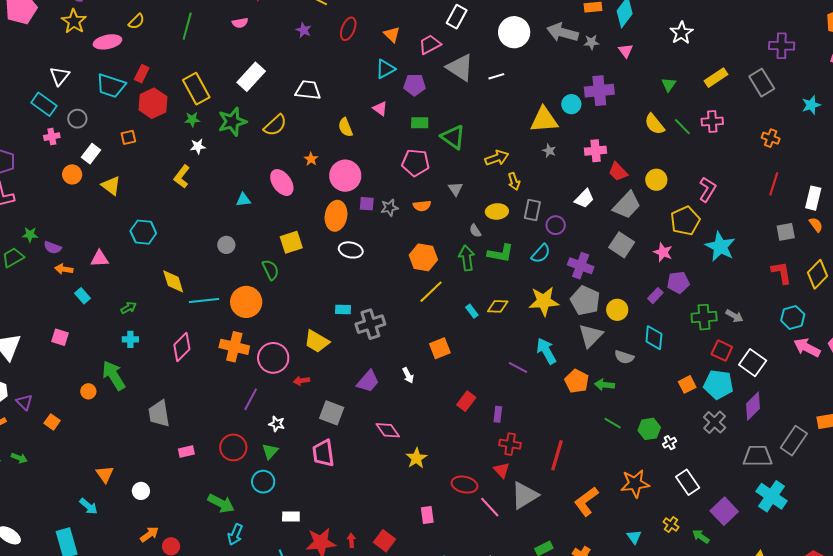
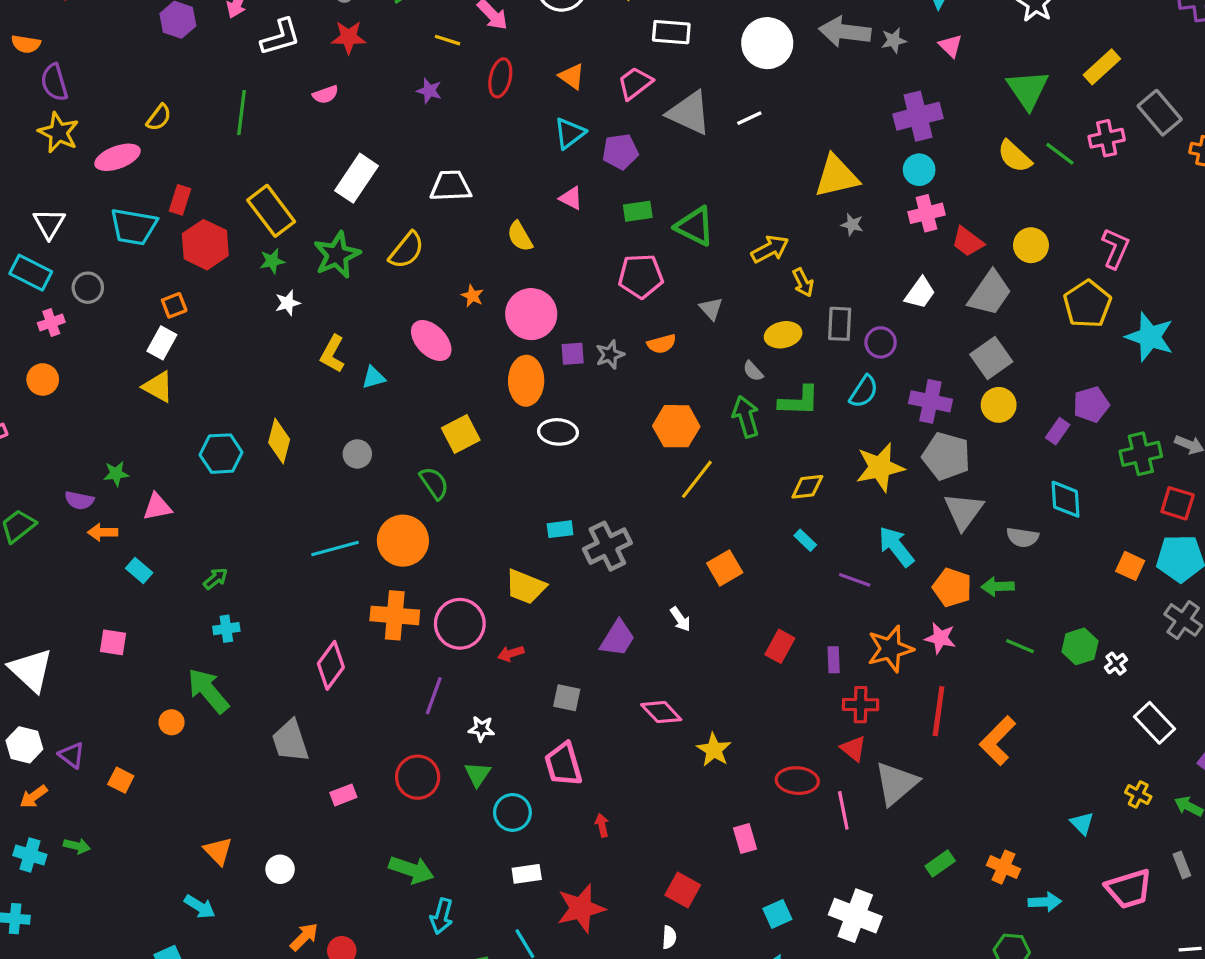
white rectangle: (457, 17) -> (671, 32), turned 75
gray rectangle: (762, 83) -> (1160, 113), moved
green triangle: (669, 85) -> (1028, 90), size x1.8
cyan circle: (571, 104) -> (919, 170), moved
white rectangle: (91, 154) -> (162, 343), moved
orange circle: (72, 174) -> (43, 379), moved
yellow L-shape: (182, 177) -> (333, 354), moved
green star: (30, 235) -> (116, 474), moved
gray square: (622, 245) -> (991, 358), turned 30
pink star: (663, 252) -> (940, 638), moved
yellow diamond: (173, 281) -> (279, 441), moved, turned 40
yellow circle: (617, 310) -> (999, 405), moved
cyan rectangle: (472, 311) -> (805, 540), moved
pink diamond: (182, 347) -> (331, 665), moved
orange square: (687, 384) -> (1130, 566), turned -30
gray square: (332, 413) -> (567, 698), size x0.7
cyan circle: (263, 482) -> (512, 812), moved
orange star: (635, 484) -> (890, 649), moved
orange L-shape: (586, 501) -> (998, 741), moved
pink line: (490, 507) -> (843, 810), turned 40
red arrow: (351, 540) -> (602, 825), moved

